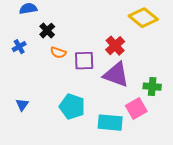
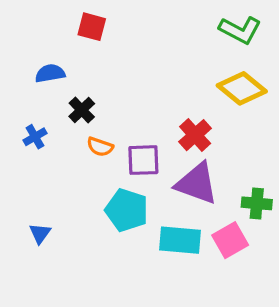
cyan pentagon: (72, 107) -> (127, 210), moved
cyan rectangle: (110, 123) -> (180, 240), moved

